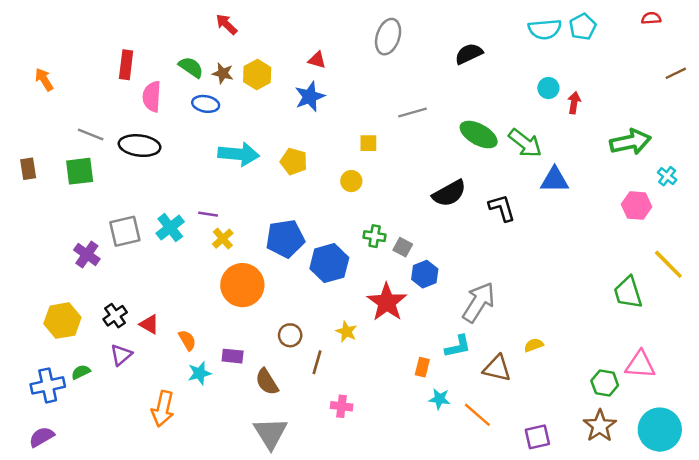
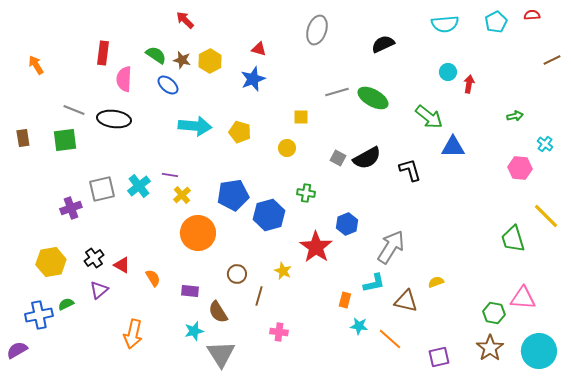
cyan pentagon: (583, 27) -> (496, 22), moved
blue ellipse: (206, 104) -> (168, 85), turned 30
green ellipse: (479, 135) -> (373, 98), moved
green arrow: (630, 142) -> (515, 116), size x0.5
gray square: (403, 247) -> (338, 158), moved
purple cross: (87, 254) -> (71, 208), turned 35
cyan star: (200, 373) -> (194, 331), moved
purple semicircle: (42, 437) -> (17, 350), moved

